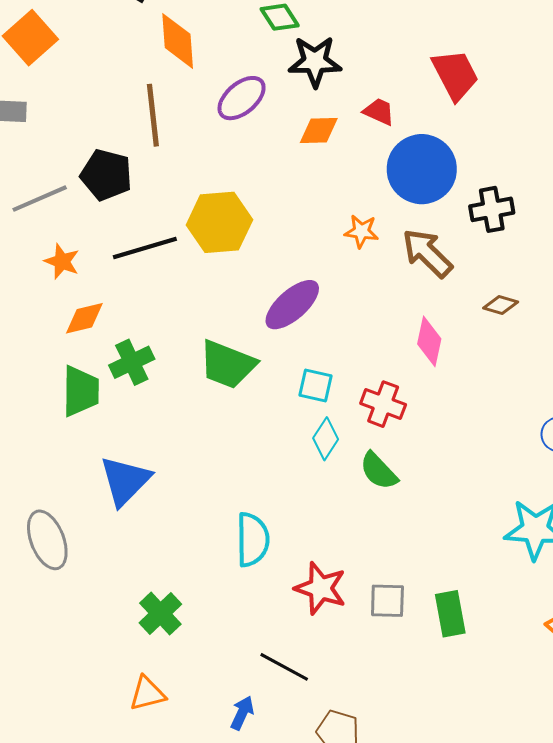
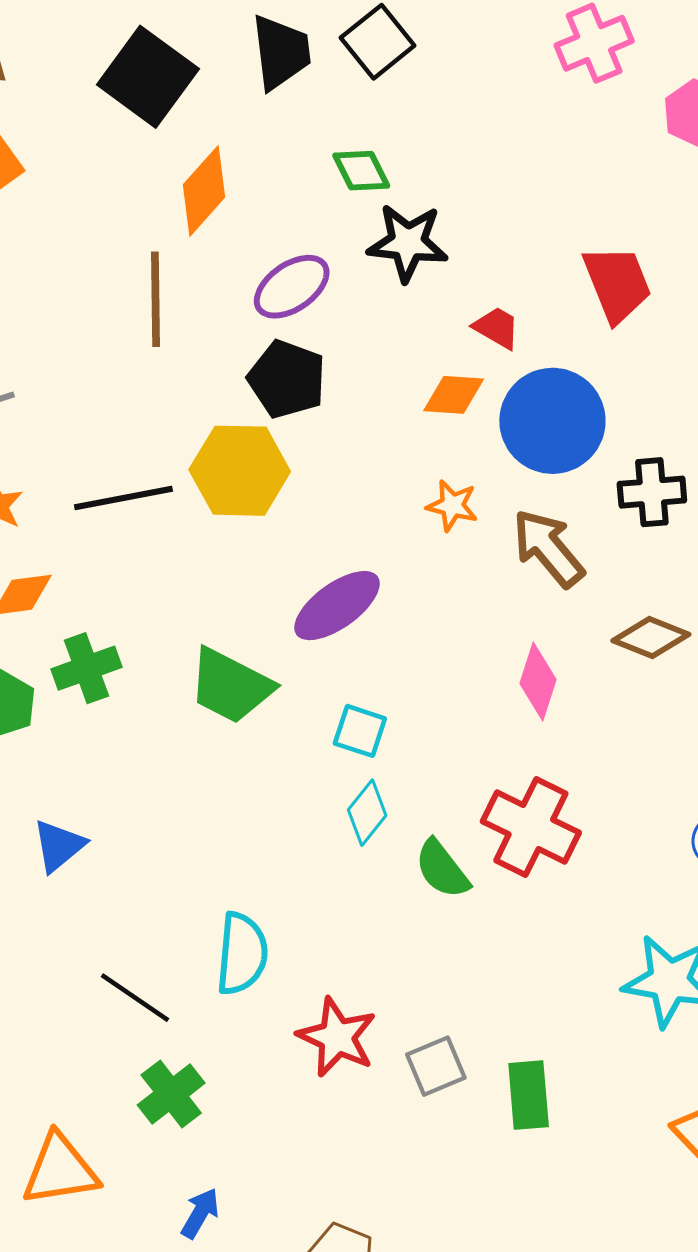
orange diamond: (178, 41) -> (204, 191), turned 40
orange diamond: (319, 131) -> (454, 395), moved
black pentagon: (106, 175) -> (287, 379), moved
brown diamond: (501, 305) -> (651, 638), size x1.4
red cross: (383, 404) -> (531, 827), moved, size x1.4
blue triangle: (125, 481) -> (59, 846), size x0.7
gray square: (387, 601) -> (436, 1066), turned -30
green cross: (160, 614) -> (171, 1094), moved
black line: (284, 667) -> (135, 998), moved
orange triangle: (147, 694) -> (60, 1170), size x1.4

